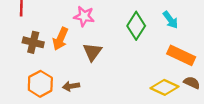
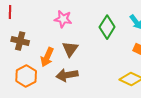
orange arrow: (60, 39) -> (47, 57), moved
brown arrow: (71, 86) -> (67, 75), moved, size x1.5

